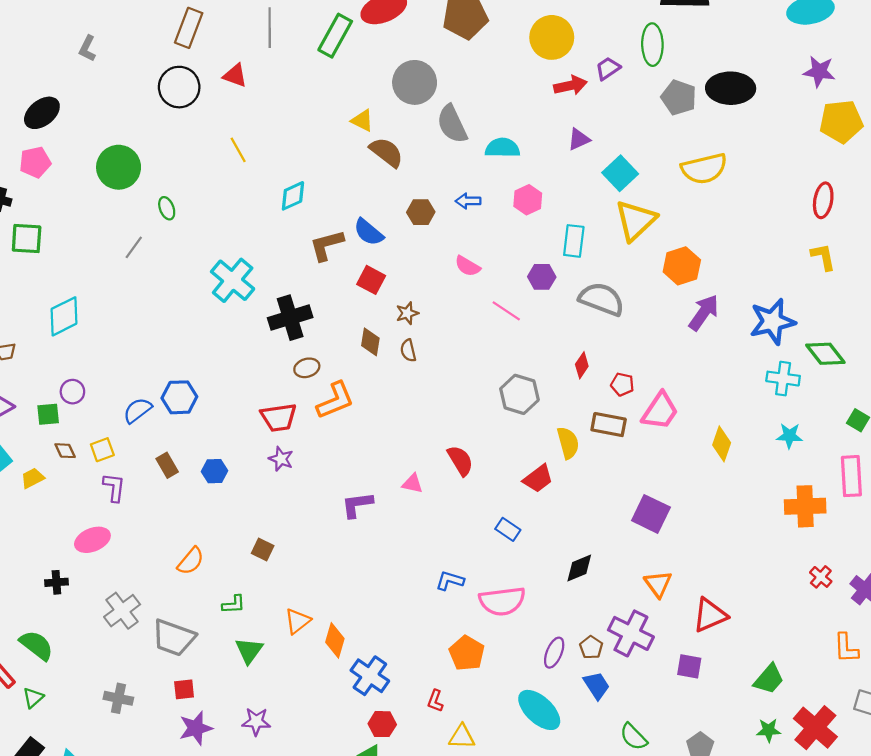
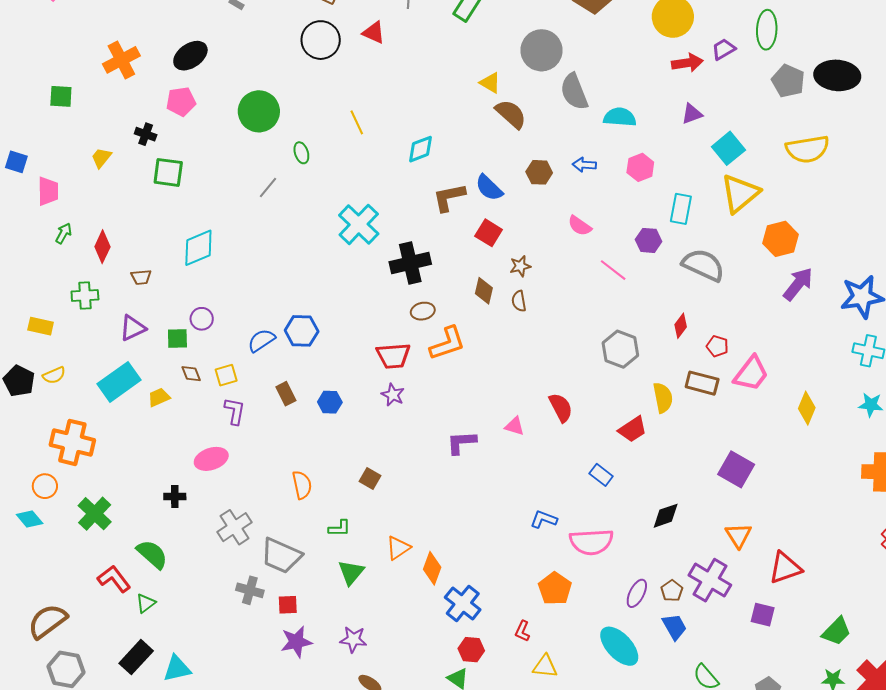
yellow line: (238, 150) -> (357, 122), moved
orange semicircle: (191, 561) -> (302, 485), turned -56
gray cross: (118, 698) -> (250, 590), moved

